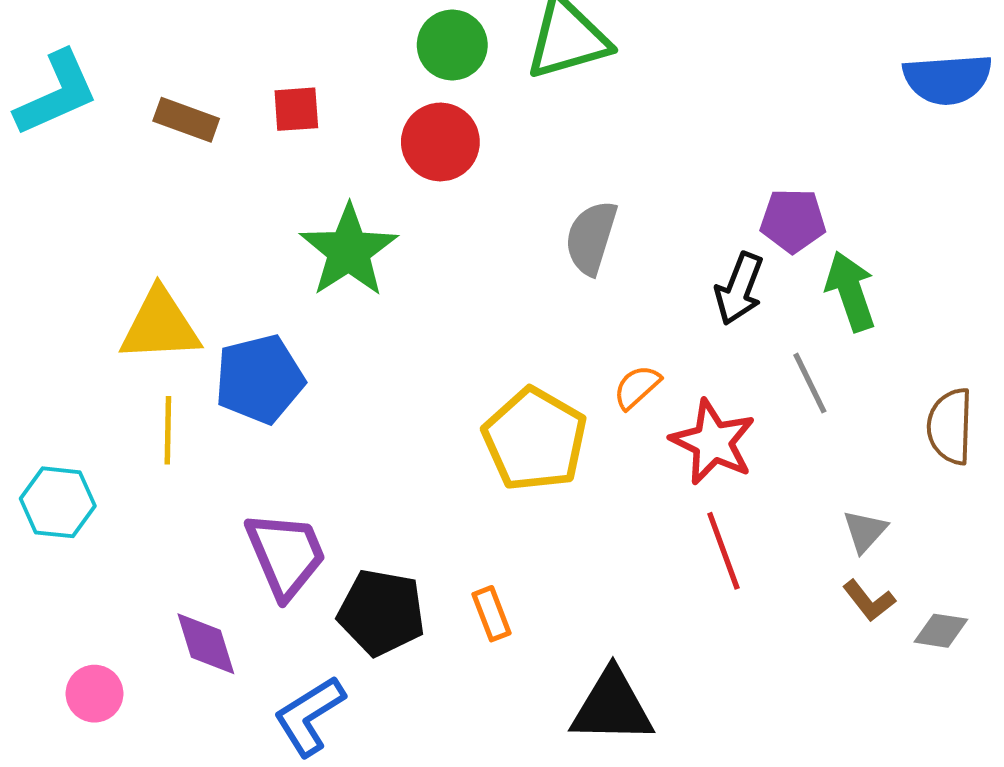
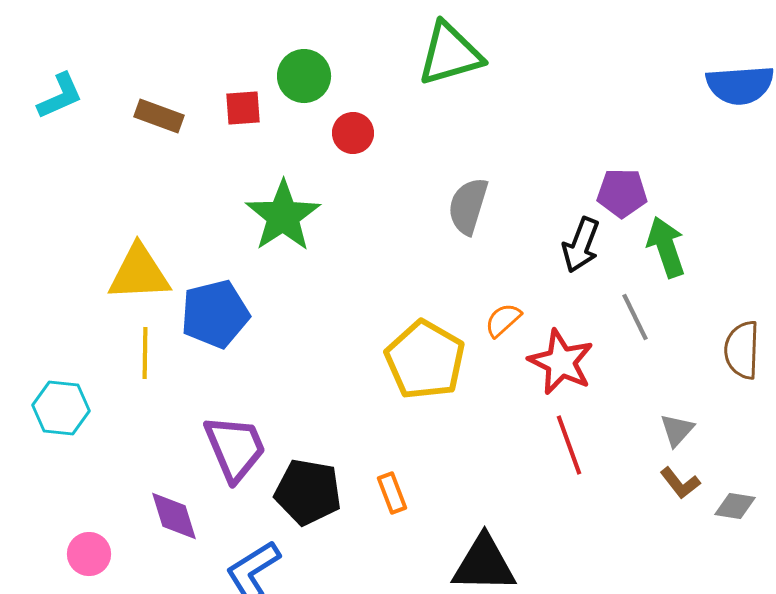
green circle: (452, 45) -> (304, 76), moved
cyan L-shape: (56, 93) -> (60, 96), size x0.7
red circle: (440, 142) -> (353, 133), size x0.7

